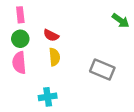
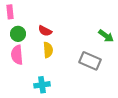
pink rectangle: (20, 15) -> (10, 12), moved
green arrow: (121, 21) -> (106, 36), moved

